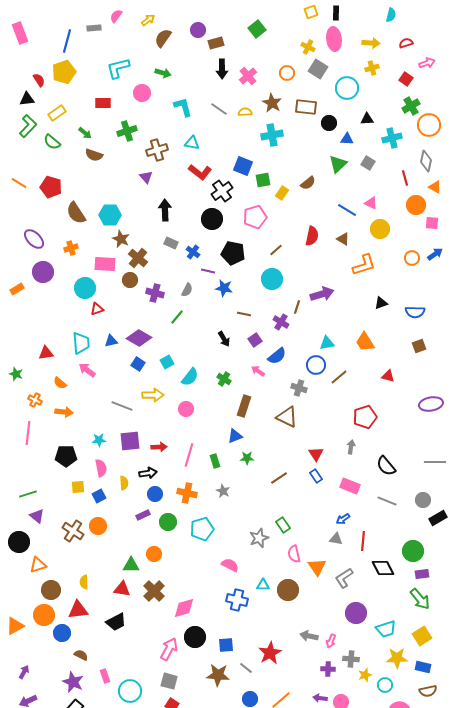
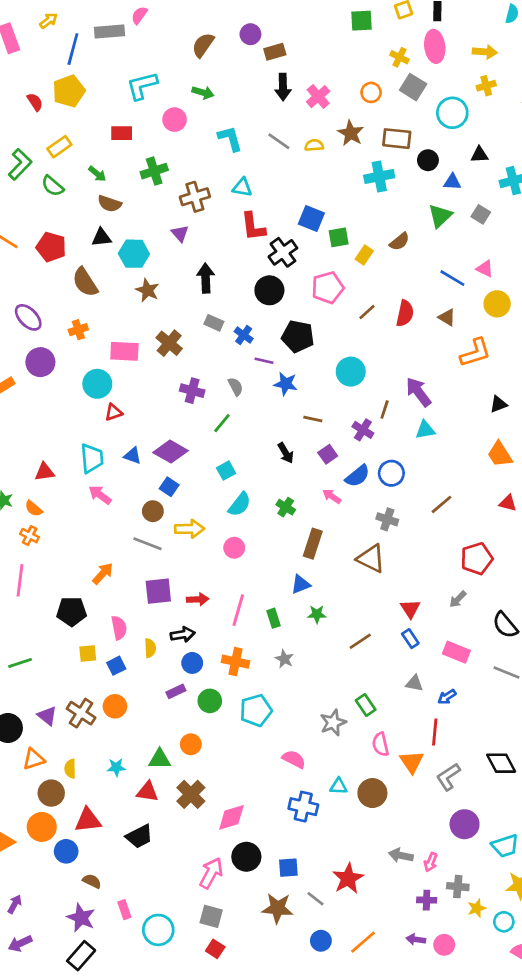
yellow arrow: (148, 20) -> (49, 21), moved
gray rectangle: (94, 28) -> (109, 31), size x1.5
green square: (257, 29) -> (362, 21), moved, turned 36
black triangle: (27, 99) -> (101, 237), moved
cyan cross: (272, 135) -> (379, 176), moved
red L-shape: (200, 172) -> (253, 227), turned 45
cyan hexagon: (110, 215) -> (134, 254), moved
brown star: (121, 239) -> (147, 290), moved
brown line: (276, 250) -> (367, 312), moved
brown circle: (130, 280) -> (153, 511), moved
gray semicircle: (187, 290) -> (236, 387), turned -56
purple arrow: (322, 294) -> (418, 392), turned -110
blue triangle: (111, 341) -> (133, 456), turned 32
orange trapezoid: (365, 342) -> (500, 454), moved
cyan triangle: (327, 343) -> (425, 430), moved
cyan square: (167, 362) -> (226, 471), moved
blue circle: (316, 365) -> (391, 473), moved
orange semicircle: (60, 383) -> (34, 508), moved
orange arrow: (64, 412) -> (103, 574), moved, turned -54
cyan star: (99, 440) -> (116, 767), moved
gray arrow: (351, 447) -> (458, 599), turned -144
purple triangle: (37, 516) -> (47, 716), moved
gray triangle: (336, 539) -> (414, 683), moved
red line: (363, 541) -> (435, 732), moved
yellow semicircle: (84, 582) -> (70, 769), moved

